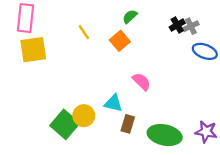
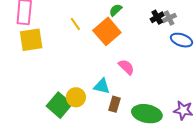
orange square: (120, 41) -> (107, 31), size x1.5

